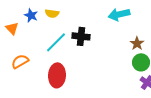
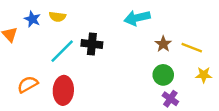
brown star: (137, 43) -> (163, 44), moved
orange semicircle: (20, 61) -> (28, 84), moved

